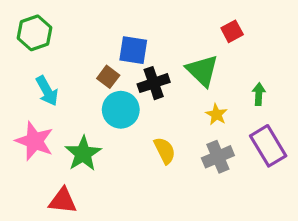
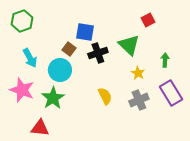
cyan circle: (121, 110) -> (60, 70), moved

